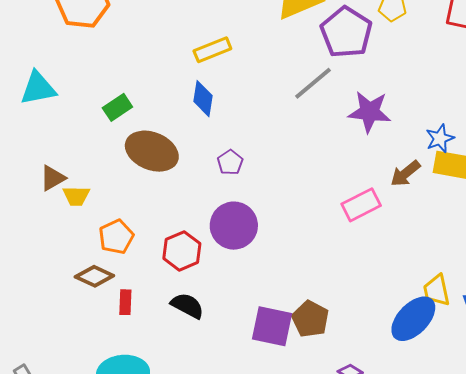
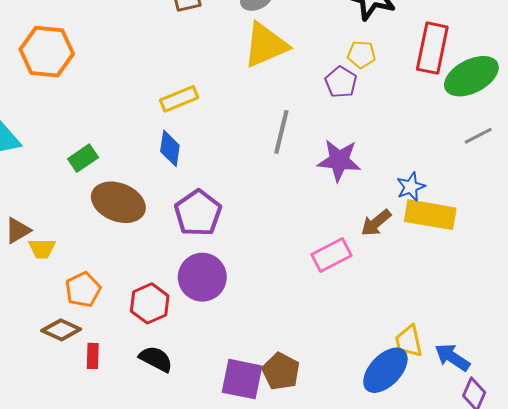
purple pentagon: (346, 32) -> (341, 82), moved, size x0.6
gray line: (313, 83) -> (281, 132), turned -36
purple pentagon: (230, 162) -> (198, 213), size x1.8

